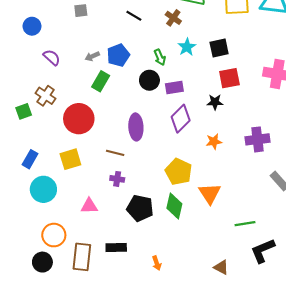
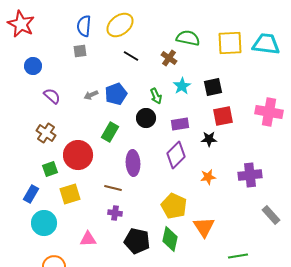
green rectangle: (101, 81) -> (110, 132), moved
purple rectangle: (174, 87) -> (180, 124), moved
green square: (24, 111) -> (50, 169), moved

